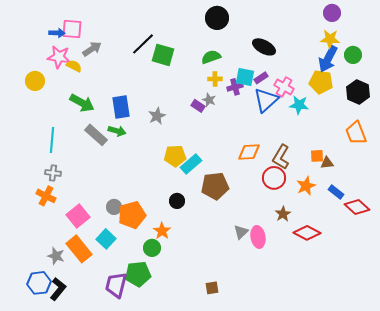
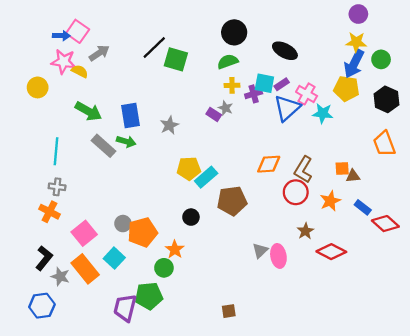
black circle: (217, 18) -> (234, 32), moved
pink square: (72, 29) -> (78, 31), turned 30
black L-shape: (58, 289) -> (44, 258), moved

